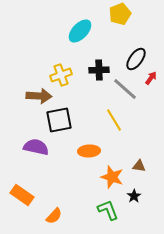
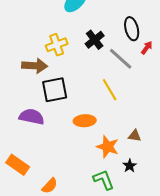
black ellipse: (136, 59) -> (132, 29), turned -50
black cross: (99, 70) -> (95, 40), turned -36

